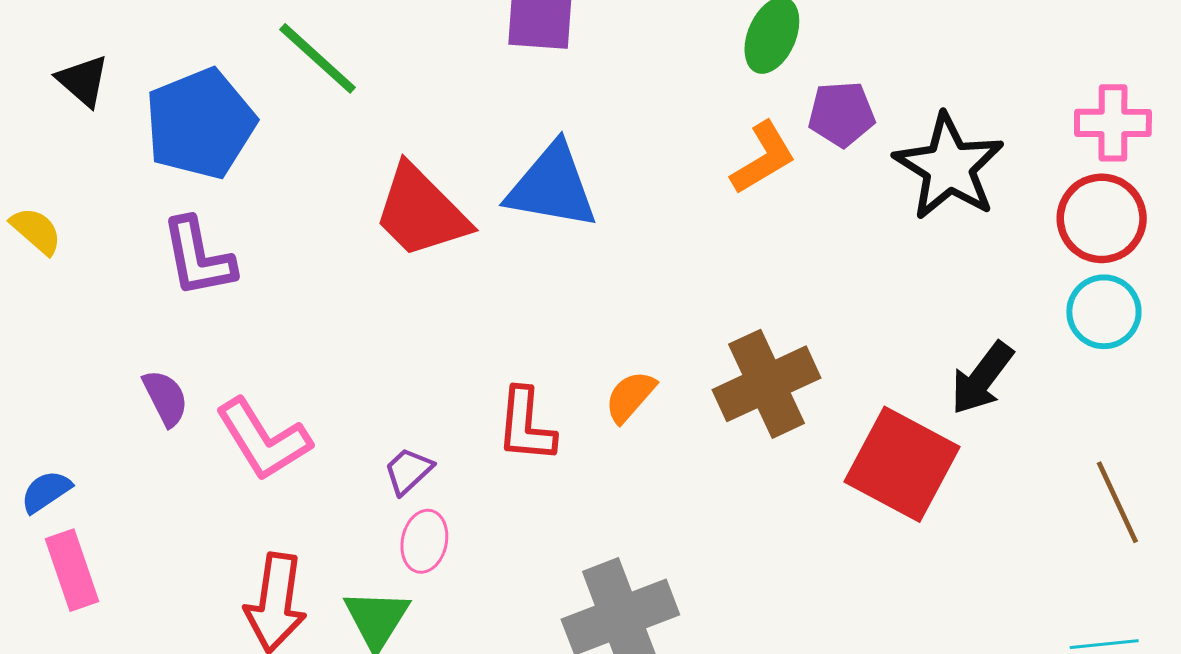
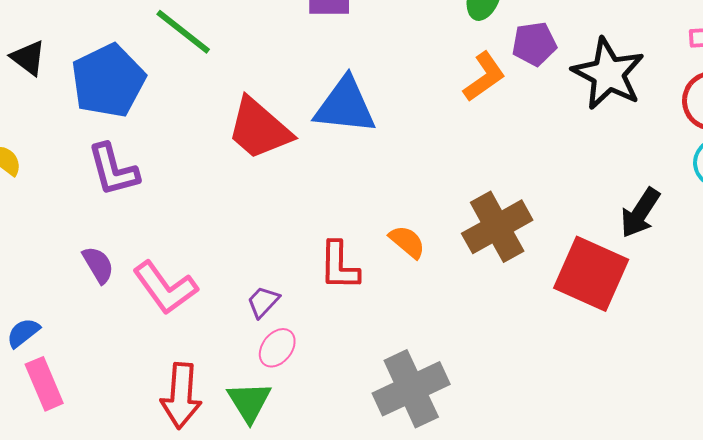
orange semicircle: (630, 397) -> (407, 242), turned 93
pink ellipse: (424, 541) -> (277, 348), turned 30

